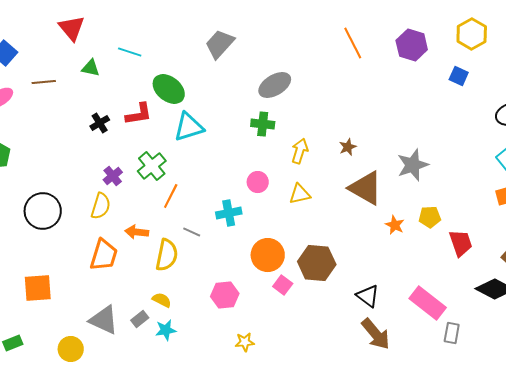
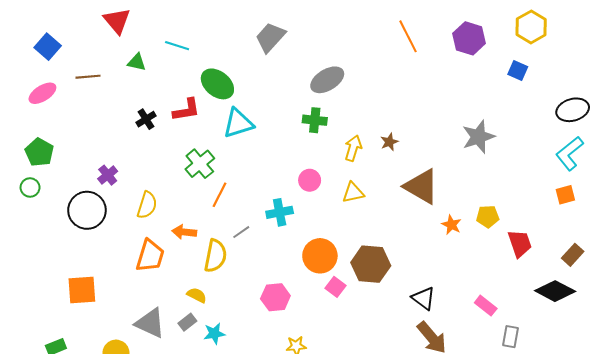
brown star: (348, 147) -> (389, 142), moved
gray star: (413, 165) -> (478, 137), moved
purple cross: (113, 176) -> (108, 175), moved
gray line: (192, 232) -> (241, 232), turned -60
yellow semicircle: (162, 300) -> (197, 295), moved
pink rectangle: (428, 303) -> (486, 306), size x0.6

